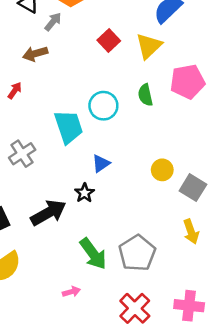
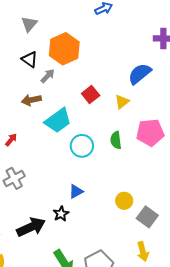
yellow triangle: (149, 46) -> (122, 102), size x0.7
red arrow: (15, 90) -> (11, 140), moved
cyan trapezoid: (69, 127) -> (58, 121), moved, turned 68

